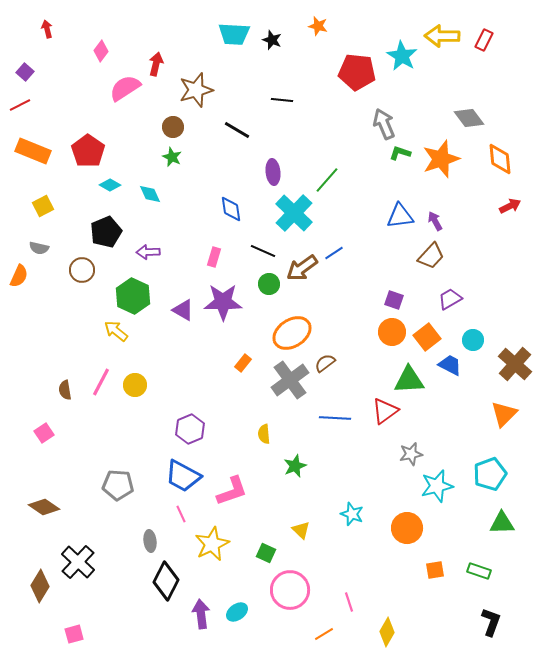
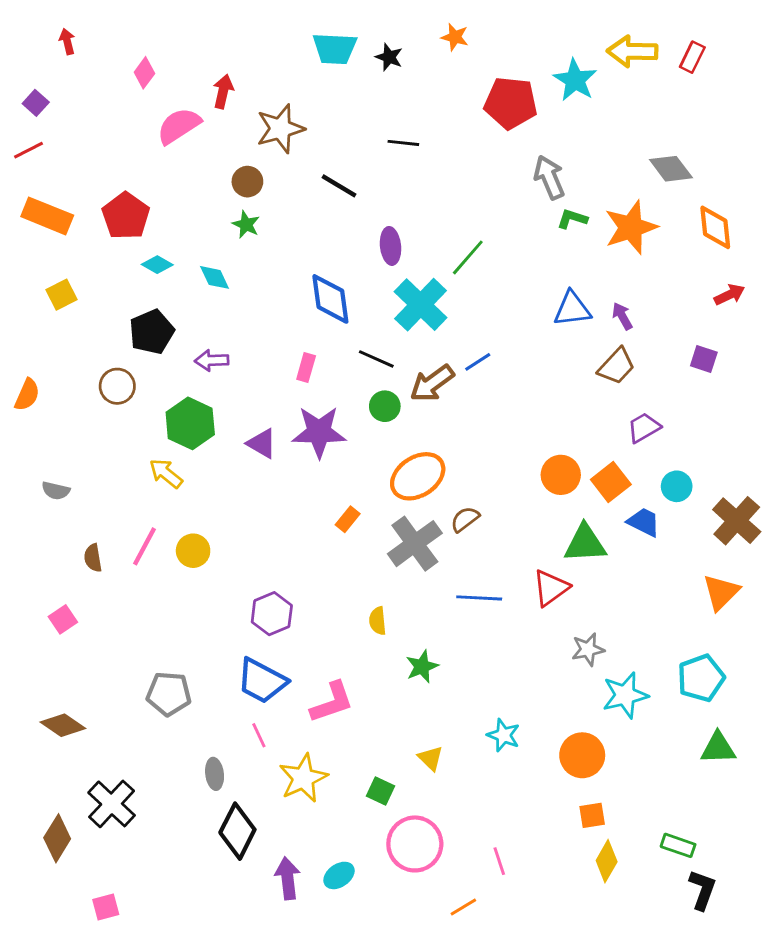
blue diamond: (231, 209) -> (330, 299), size x1.4
gray semicircle: (39, 248) -> (56, 491), moved
purple square: (394, 300) -> (704, 359), moved
orange square: (435, 570) -> (592, 815), moved
green rectangle: (479, 571) -> (678, 845), moved
yellow diamond: (387, 632) -> (607, 861), moved

